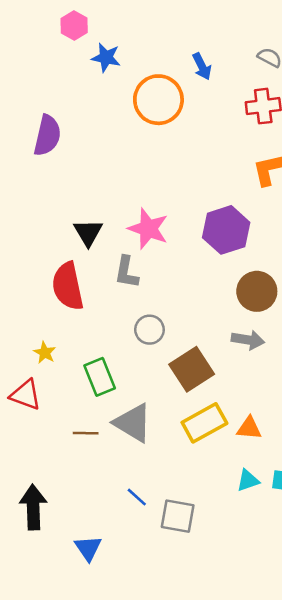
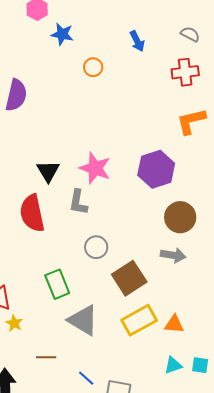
orange circle: (158, 100) -> (93, 67), moved, size x0.5
yellow star: (45, 353) -> (14, 323), moved
brown line: (86, 433) -> (46, 357), moved

